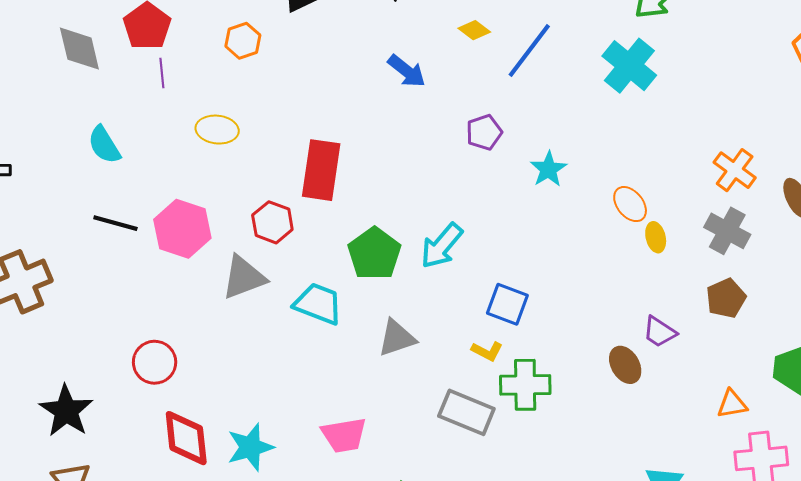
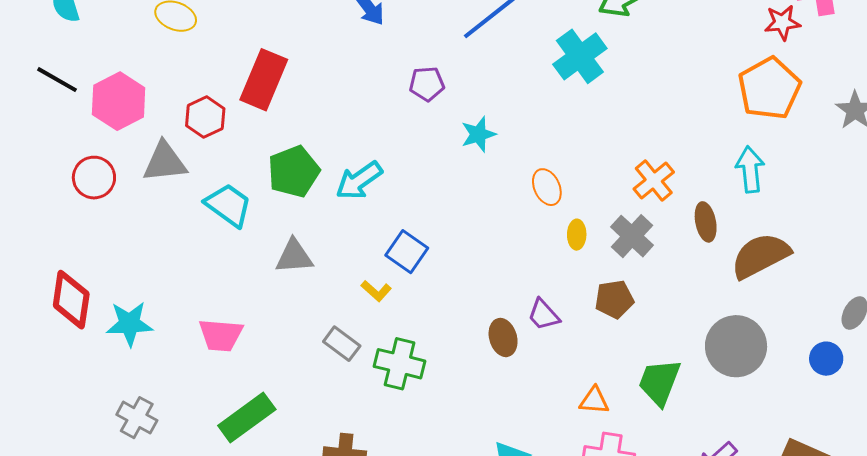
yellow ellipse: (656, 237) -> (577, 235), moved
red circle: (155, 362) -> (94, 178), moved
green cross: (525, 385) -> (400, 364), moved
gray rectangle: (466, 412) -> (342, 344), size x0.7

